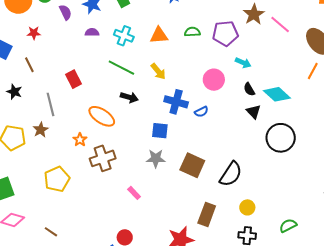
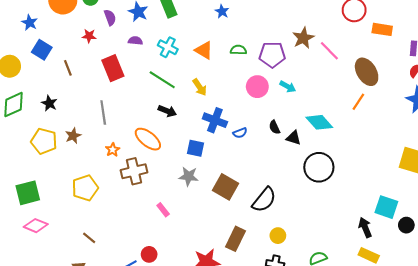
red star: (34, 33) -> (89, 36), moved
orange triangle: (159, 35) -> (204, 50), turned 30
red rectangle: (73, 79) -> (113, 68), moved, size x1.4
pink circle: (214, 80) -> (257, 87), moved
black semicircle: (249, 89) -> (274, 127), moved
black star: (14, 92) -> (49, 103), moved
gray line: (50, 104) -> (103, 113), moved
black triangle: (254, 112) -> (294, 138), turned -35
orange ellipse: (102, 116) -> (148, 139), moved
brown line: (51, 232) -> (89, 238), moved

